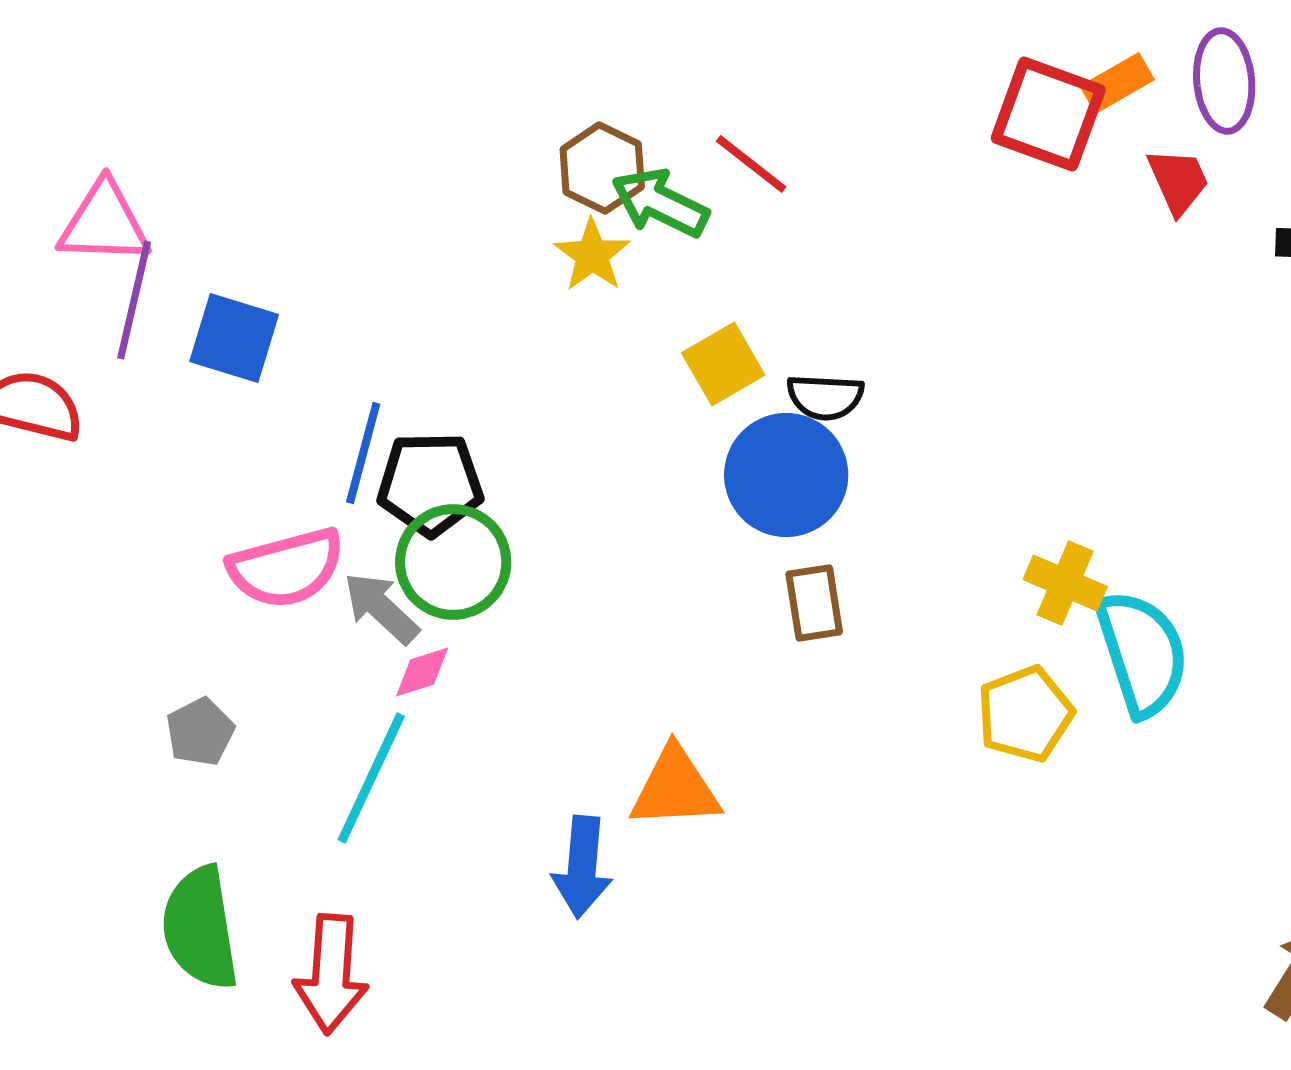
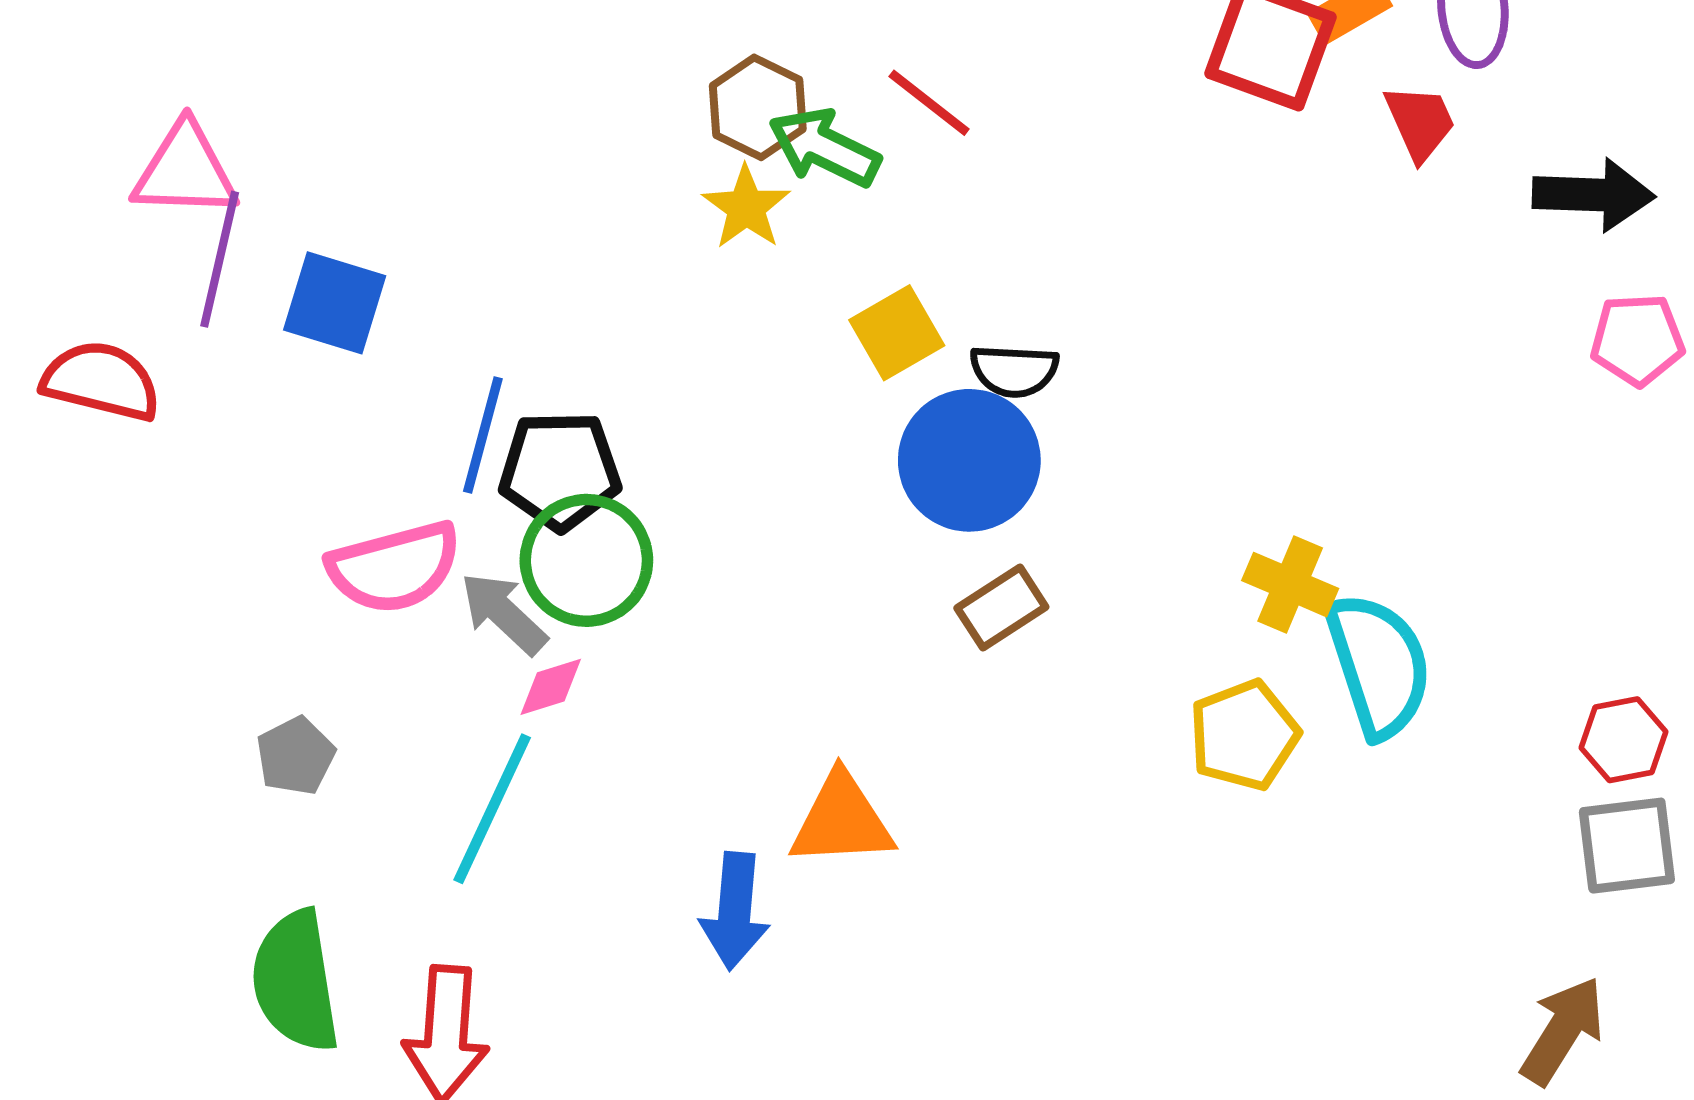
brown rectangle: (814, 603) -> (1001, 608), turned 66

